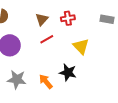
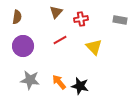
brown triangle: (42, 19) -> (56, 12), moved
black star: (68, 72) -> (80, 86), moved

